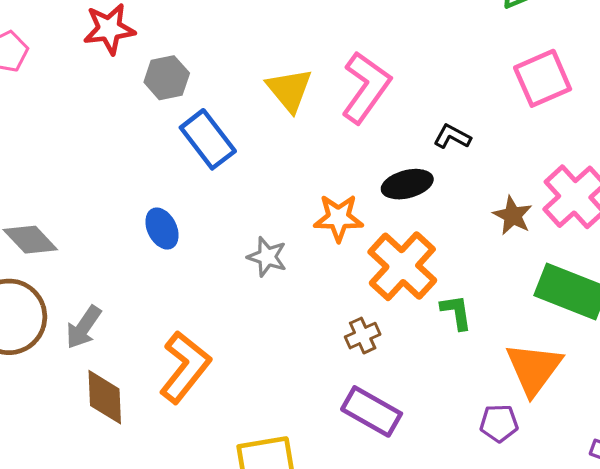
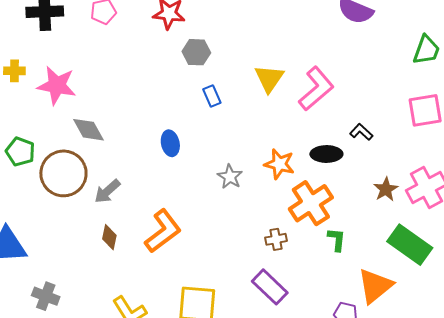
blue rectangle: (208, 139) -> (212, 96), size x0.6
brown diamond: (105, 397) -> (109, 237), size x0.7

